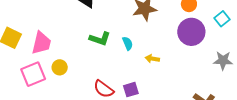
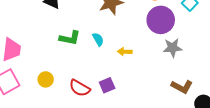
gray star: (223, 61) -> (173, 48), moved
yellow circle: (60, 67) -> (46, 79), moved

